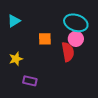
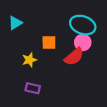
red semicircle: (68, 52) -> (74, 57), turned 60
yellow star: (16, 59) -> (29, 60), moved

